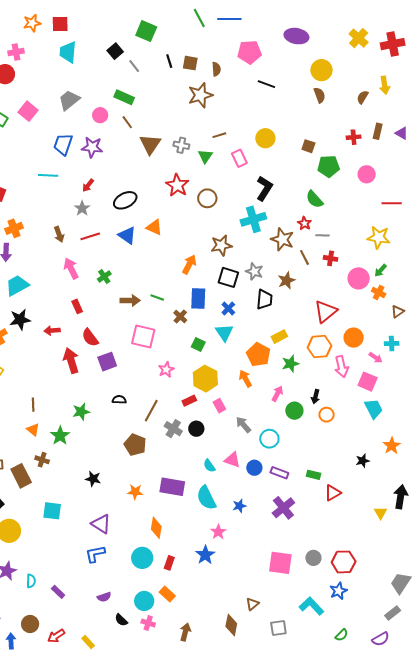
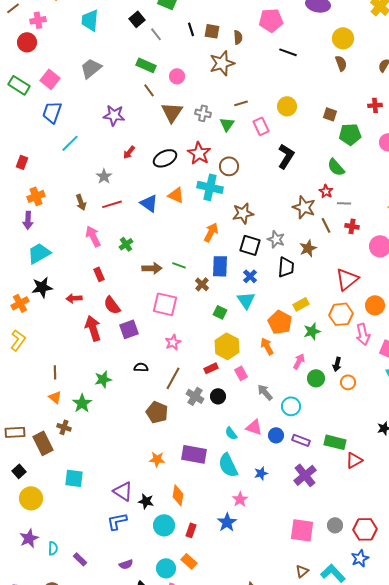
pink circle: (100, 115) -> (177, 76), moved
blue trapezoid: (63, 144) -> (52, 112), moved
cyan line: (48, 175) -> (70, 143), turned -48
red arrow: (88, 185) -> (129, 152), moved
black ellipse: (125, 200) -> (165, 158), moved
cyan cross: (253, 219) -> (210, 187), moved, turned 30
pink star: (166, 370) -> (173, 342), moved
green rectangle: (313, 475) -> (335, 442), size x1.5
black star: (93, 479) -> (146, 501), moved
brown triangle: (252, 604) -> (302, 571), moved

